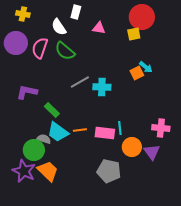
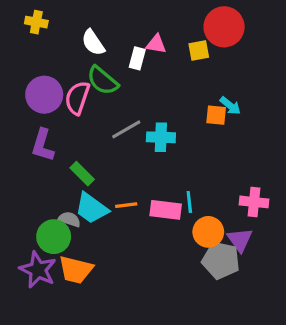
white rectangle: (76, 12) -> (137, 58), moved
yellow square: (134, 34) -> (199, 50), moved
purple circle: (16, 43) -> (44, 95), moved
pink semicircle: (40, 48) -> (77, 98), moved
orange square: (137, 73) -> (216, 115), turned 32
purple L-shape: (27, 92) -> (43, 145), turned -85
orange trapezoid: (48, 171) -> (76, 270), turned 150
gray pentagon: (109, 171) -> (221, 260), moved

